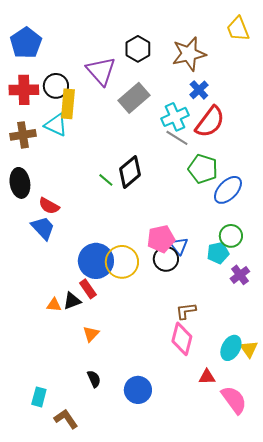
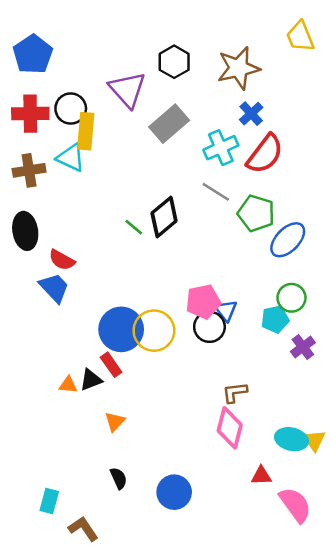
gray line: (177, 138) -> (216, 192), moved
cyan ellipse: (231, 348) -> (291, 439), turned 75

